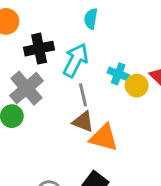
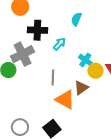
cyan arrow: (76, 60) -> (59, 44), size x0.6
gray line: (83, 95) -> (53, 77), moved
brown triangle: (83, 122) -> (81, 88), moved, turned 49

